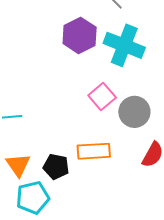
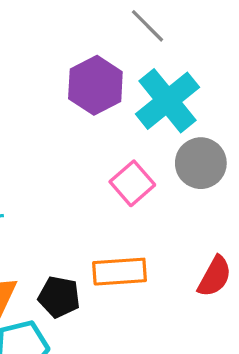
cyan cross: (124, 45) -> (167, 101), turned 30
gray circle: (134, 112) -> (201, 163), moved

